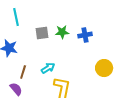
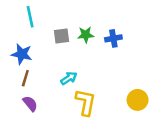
yellow circle: (104, 68) -> (138, 100), moved
brown line: (23, 72) -> (25, 78), moved

